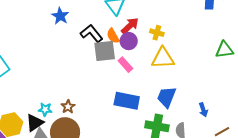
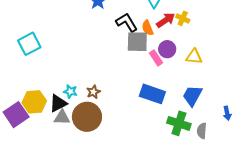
yellow cross: (157, 33) -> (183, 18), moved
purple circle: (129, 41) -> (167, 49), moved
yellow triangle: (163, 58) -> (194, 57), size x0.7

